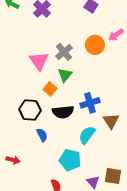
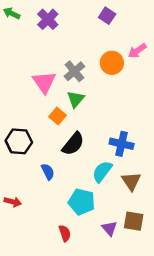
blue cross: (90, 103) -> (122, 144), moved, turned 30
black hexagon: (30, 110) -> (19, 141), moved
black semicircle: (63, 112) -> (73, 144), turned -45
brown triangle: (111, 121) -> (131, 181), moved

